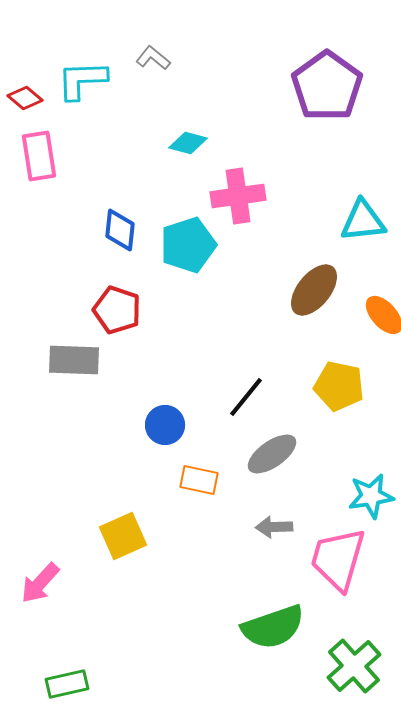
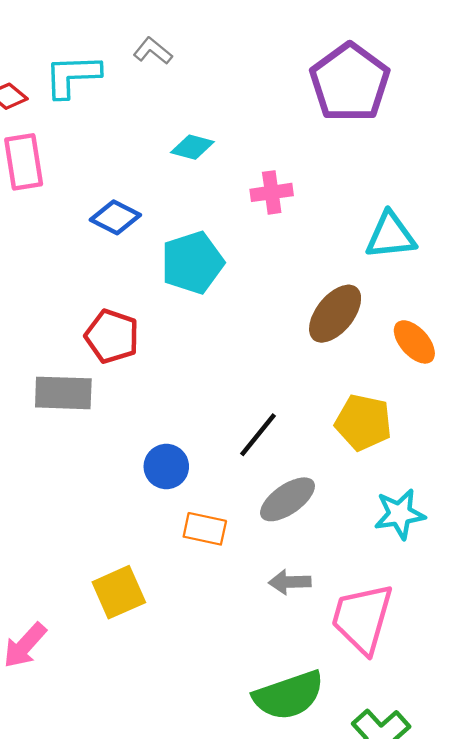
pink cross: (238, 196) -> (272, 192), moved, size x0.7
blue diamond: (120, 230) -> (115, 217), moved, turned -69
cyan star: (371, 496) -> (400, 514), moved

